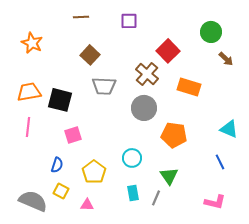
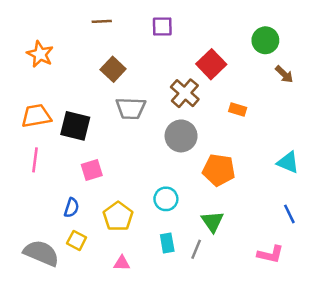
orange rectangle: (189, 87) -> (238, 110), size x0.6
blue line: (220, 162) -> (289, 214), moved
pink triangle: (87, 205) -> (122, 263), moved

